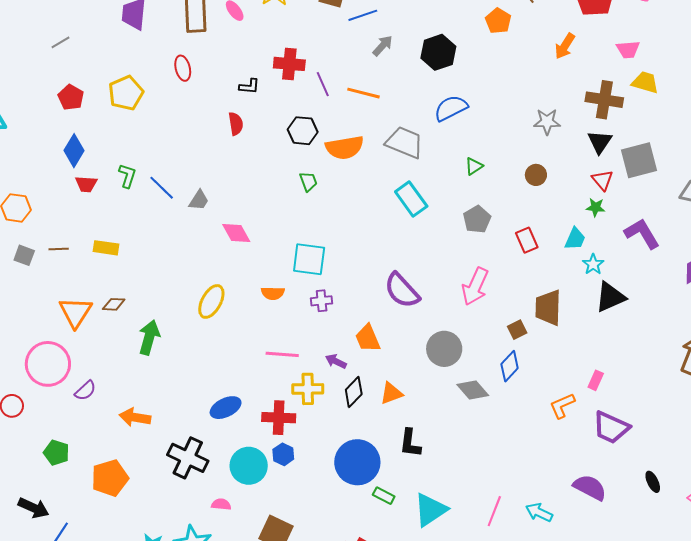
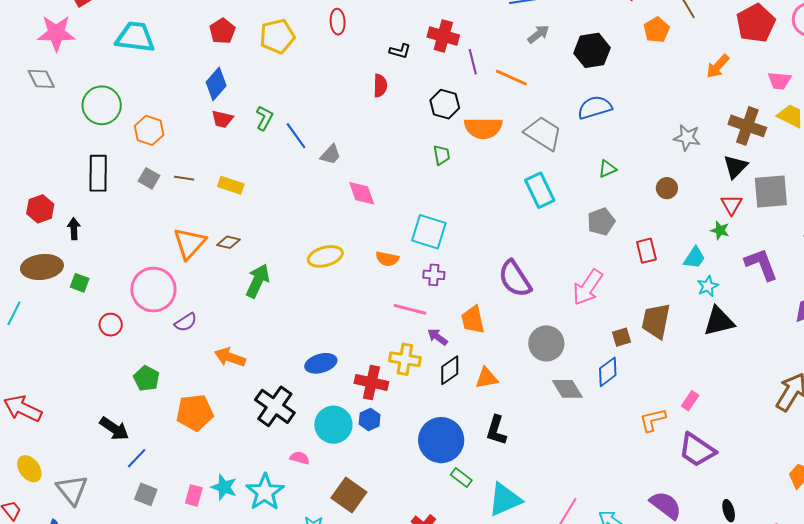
yellow ellipse: (211, 301) -> (325, 256), turned 36
pink line: (282, 354) -> (410, 309), moved

